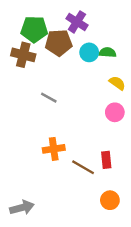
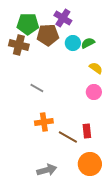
green semicircle: (107, 52) -> (88, 43), turned -32
gray line: (49, 98) -> (37, 88), moved
orange circle: (110, 200) -> (90, 164), size x1.5
gray arrow: (22, 208) -> (47, 170), moved

